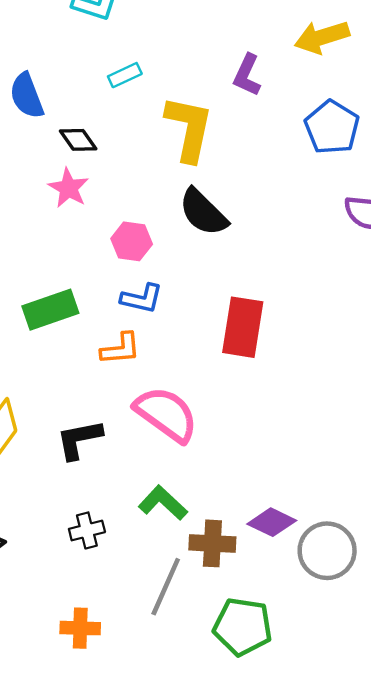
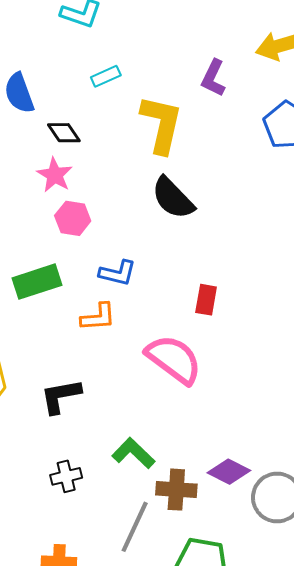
pink hexagon: (132, 241) -> (73, 218), moved
red rectangle: (243, 327) -> (206, 300), size x0.6
pink semicircle: (166, 414) -> (174, 359), moved

